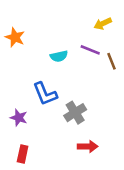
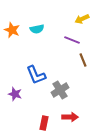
cyan semicircle: (59, 56) -> (37, 29), moved
brown line: (112, 61) -> (83, 60), moved
red rectangle: (23, 154) -> (44, 123), moved

